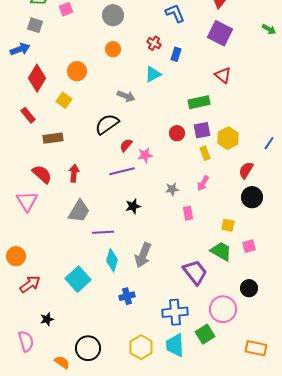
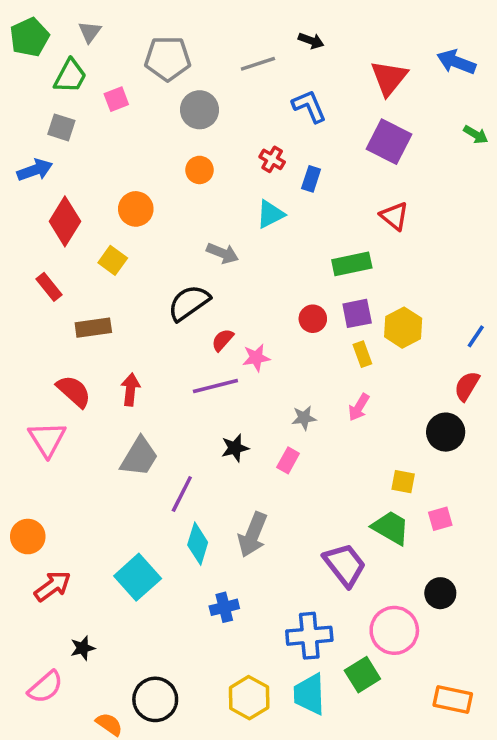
red semicircle: (246, 170) -> (467, 386), moved
pink rectangle: (188, 213) -> (288, 460), moved, turned 40
purple line: (103, 232) -> (182, 494), turned -60
pink semicircle: (26, 341) -> (45, 687), turned 65

